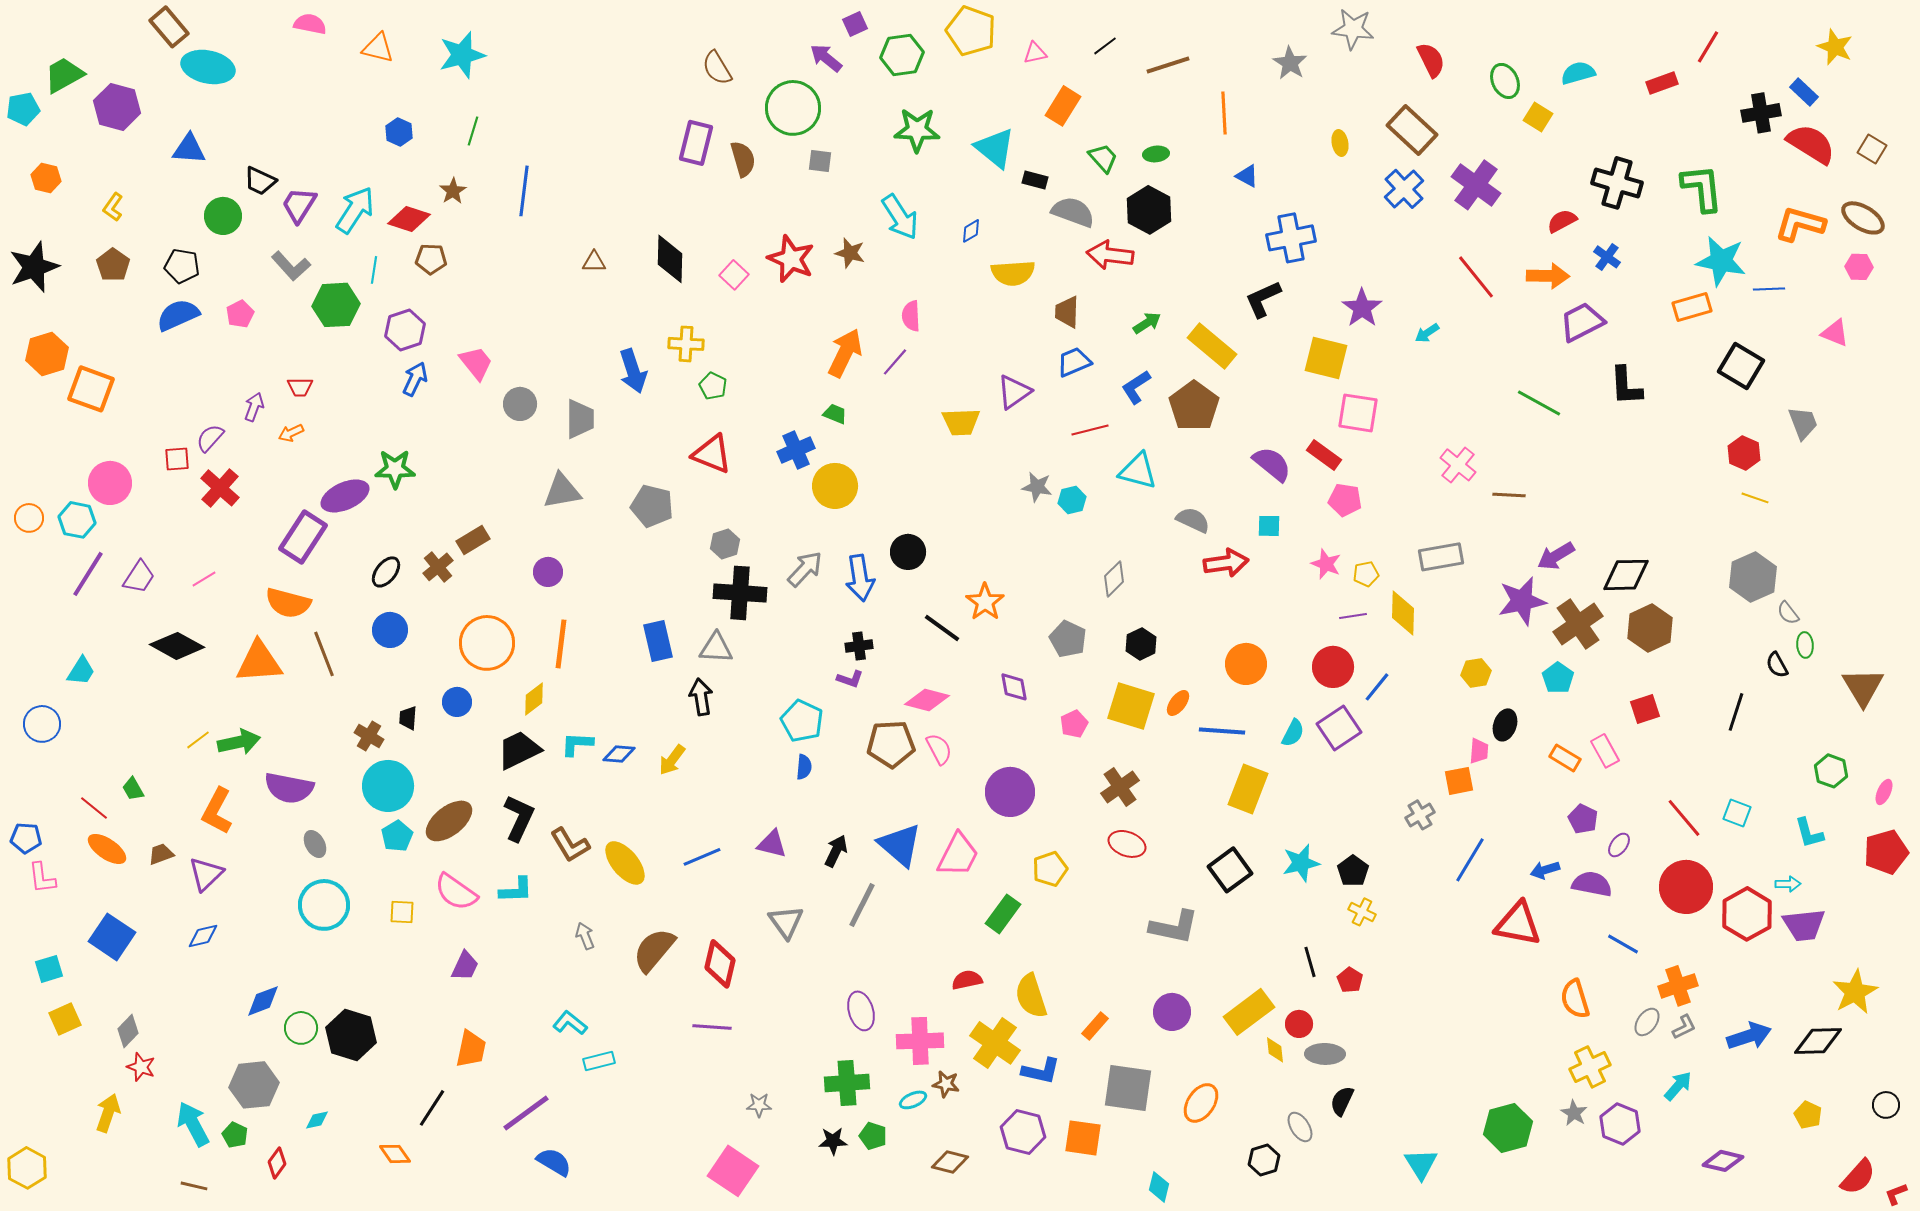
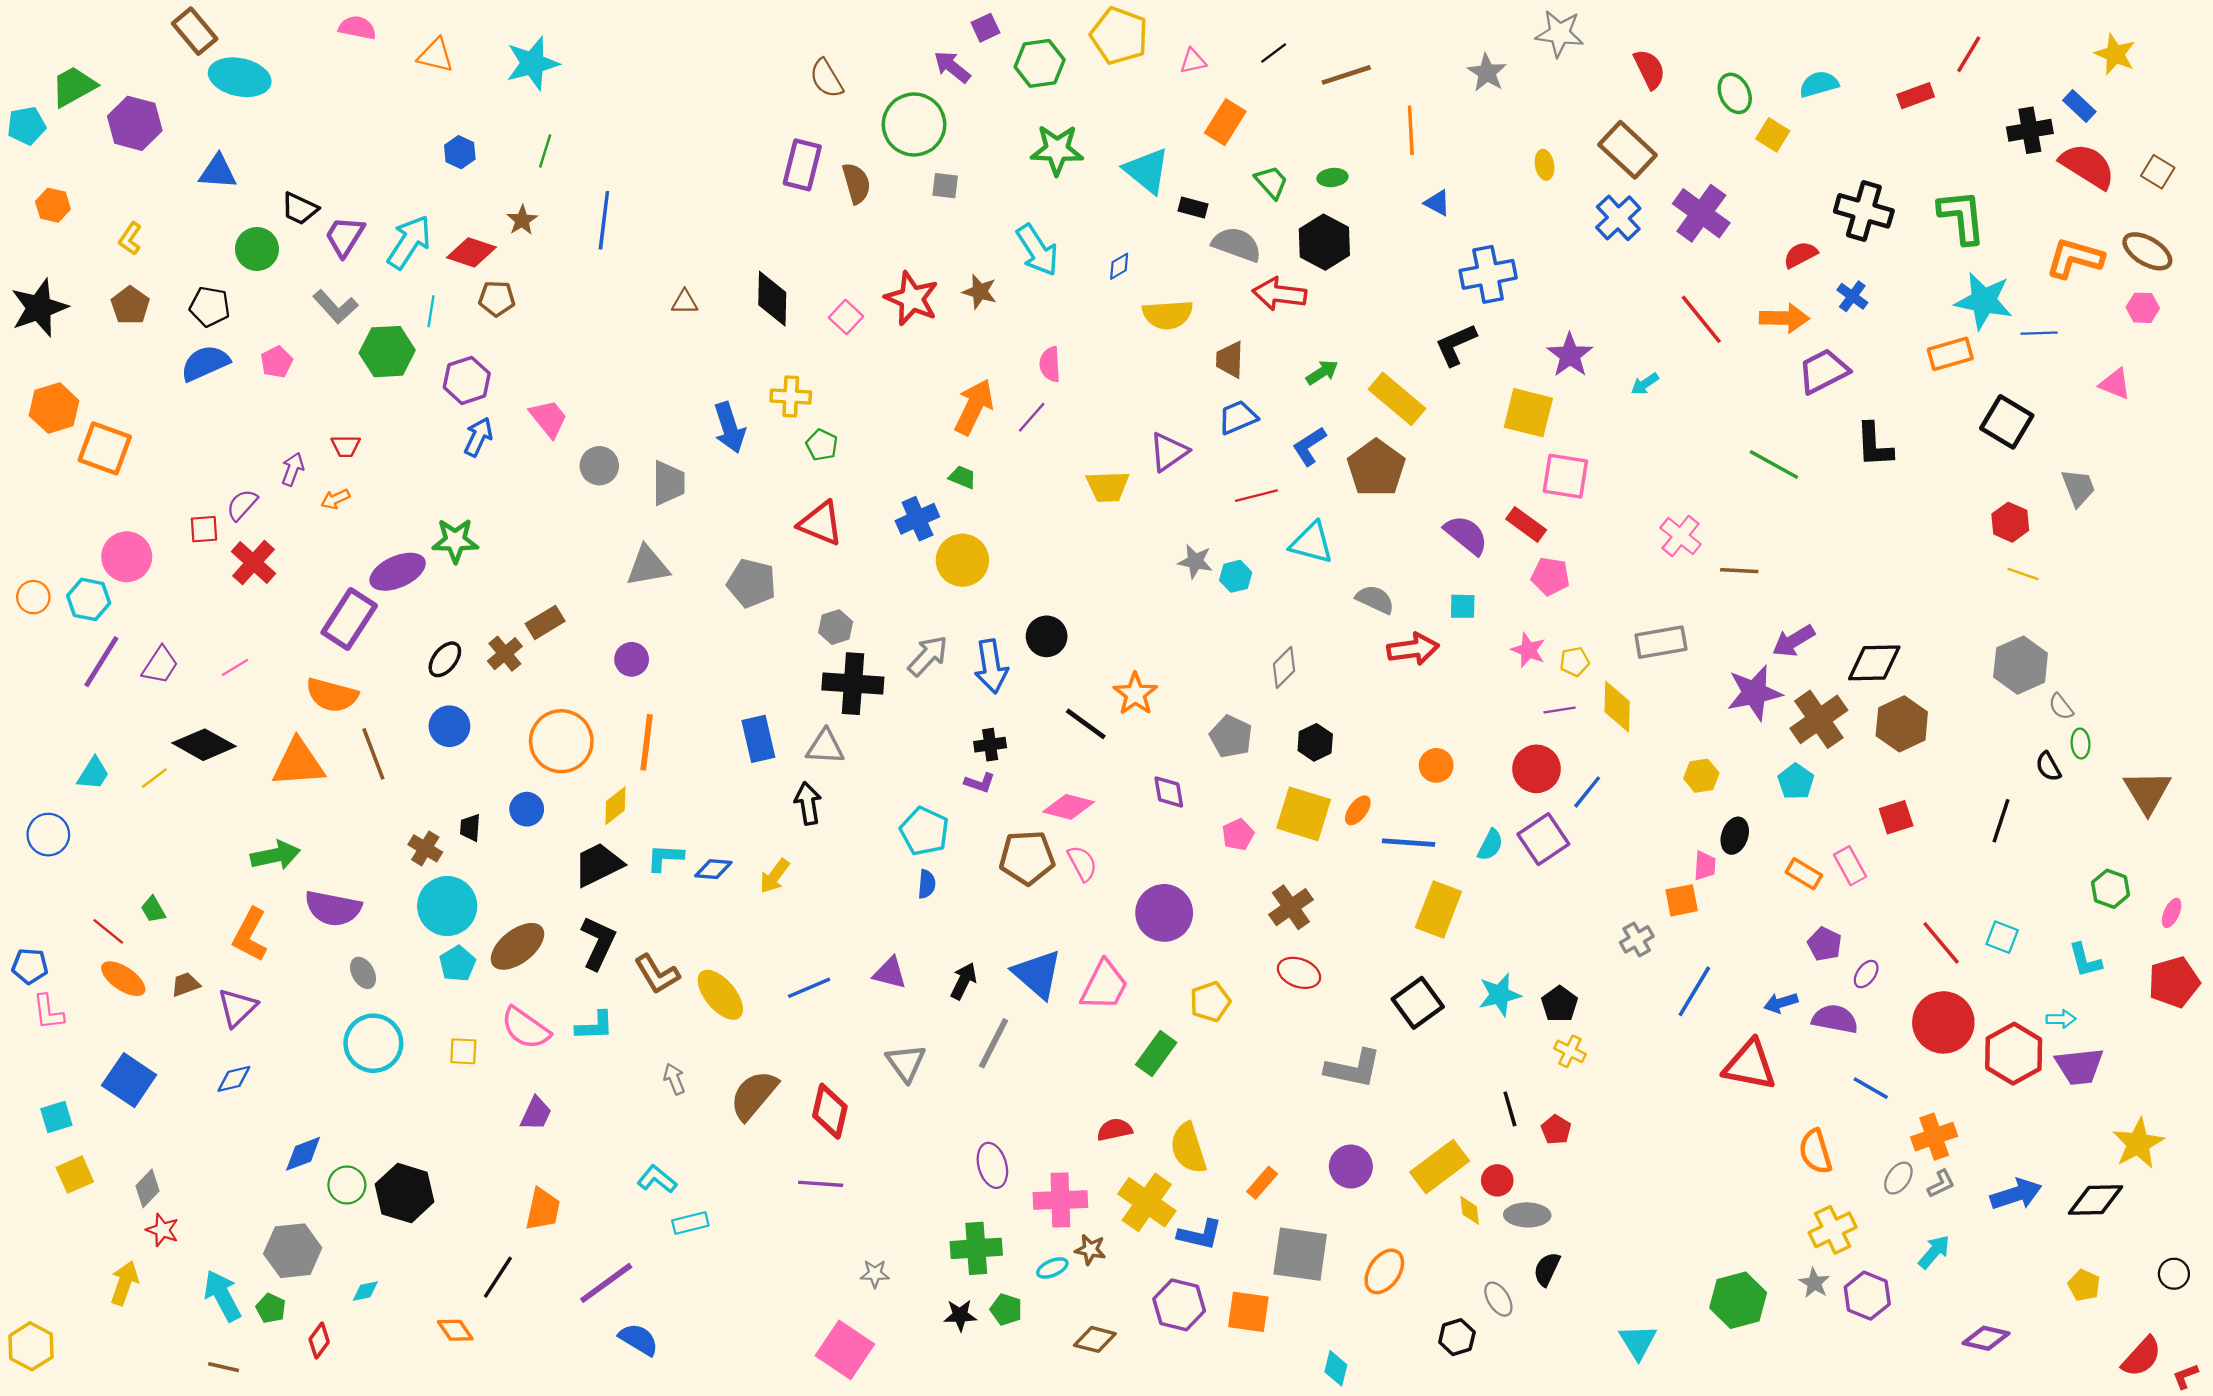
orange circle: (1246, 664) -> (1436, 765), size x0.7
yellow line: (198, 740) -> (154, 778), moved

